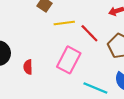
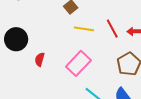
red line: (89, 33) -> (112, 29), moved

